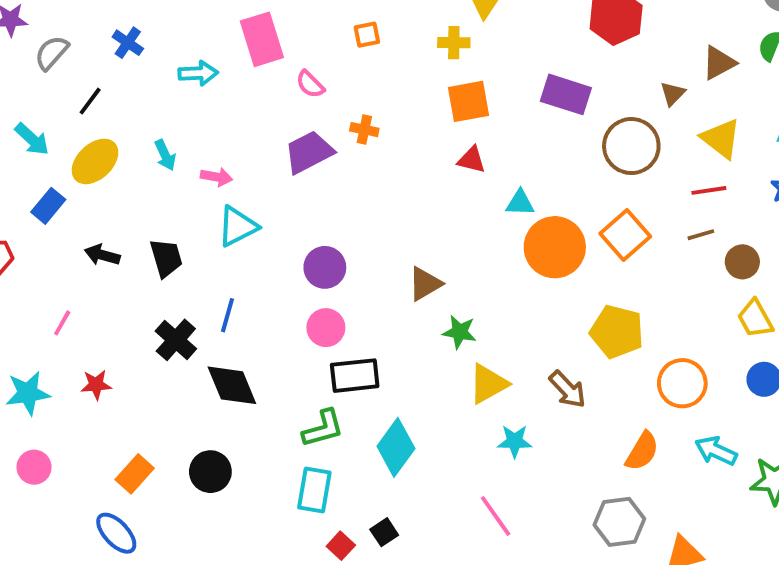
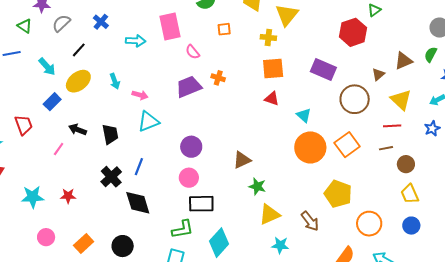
cyan triangle: (520, 203) -> (304, 115), moved, turned 35
pink line: (62, 323) -> (59, 149), moved
pink circle: (34, 467) -> (46, 237), moved

